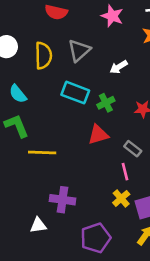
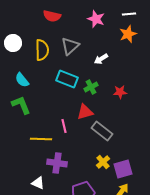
gray rectangle: (133, 149) -> (102, 131), moved, size x1.5
yellow line: (42, 153) -> (41, 139), moved
pink line: (125, 172) -> (64, 126), moved
white triangle: (38, 225) -> (38, 183), turned 32

